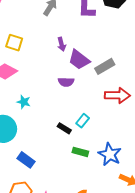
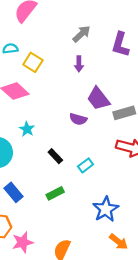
purple arrow: (62, 44) -> (79, 64), moved
black rectangle: (64, 128) -> (55, 156), moved
green rectangle: (80, 152) -> (55, 193), moved, turned -56

